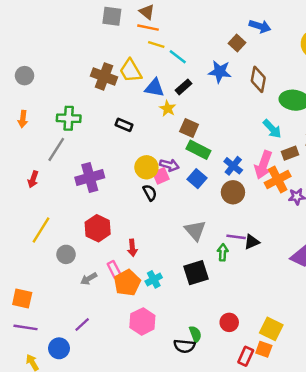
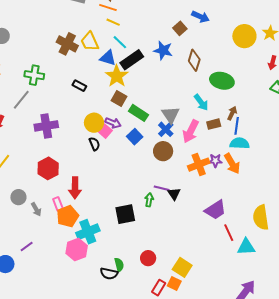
cyan line: (178, 57) -> (120, 42), moved
black rectangle: (183, 87) -> (132, 60), size x1.6
yellow star: (168, 108) -> (117, 76), size x1.6
brown square: (189, 128) -> (119, 98), moved
pink square: (161, 176) -> (105, 131), turned -32
orange cross: (278, 179) -> (199, 165), moved
gray triangle: (195, 230) -> (170, 115), moved
black triangle: (252, 242) -> (174, 194), turned -48
red arrow: (132, 248) -> (75, 188), size x1.5
gray circle: (66, 254) -> (18, 197), moved
gray arrow: (89, 279) -> (36, 209), turned -96
cyan cross: (154, 279) -> (88, 232), moved, size x1.6

